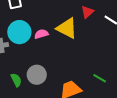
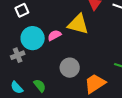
gray circle: (37, 75) -> (70, 68), moved

